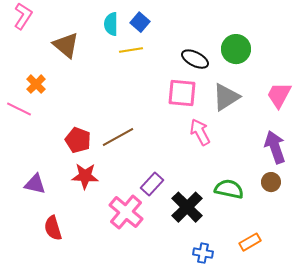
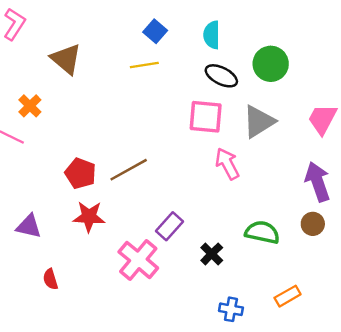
cyan semicircle: (111, 24) -> (212, 35), moved
black cross: (187, 207) -> (212, 254), size x0.6
red semicircle: (53, 228) -> (50, 279), size x0.7

